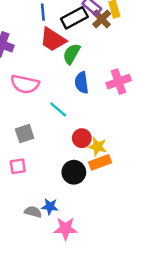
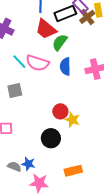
pink semicircle: (25, 84) -> (37, 63), moved
cyan line: (58, 109) -> (19, 62), moved
gray square: (25, 134) -> (15, 91), moved
orange rectangle: (100, 162) -> (73, 171), moved

